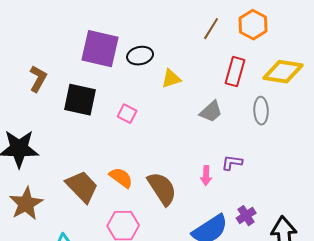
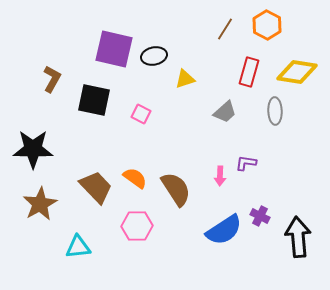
purple cross: (246, 216) -> (260, 216), turned -30

